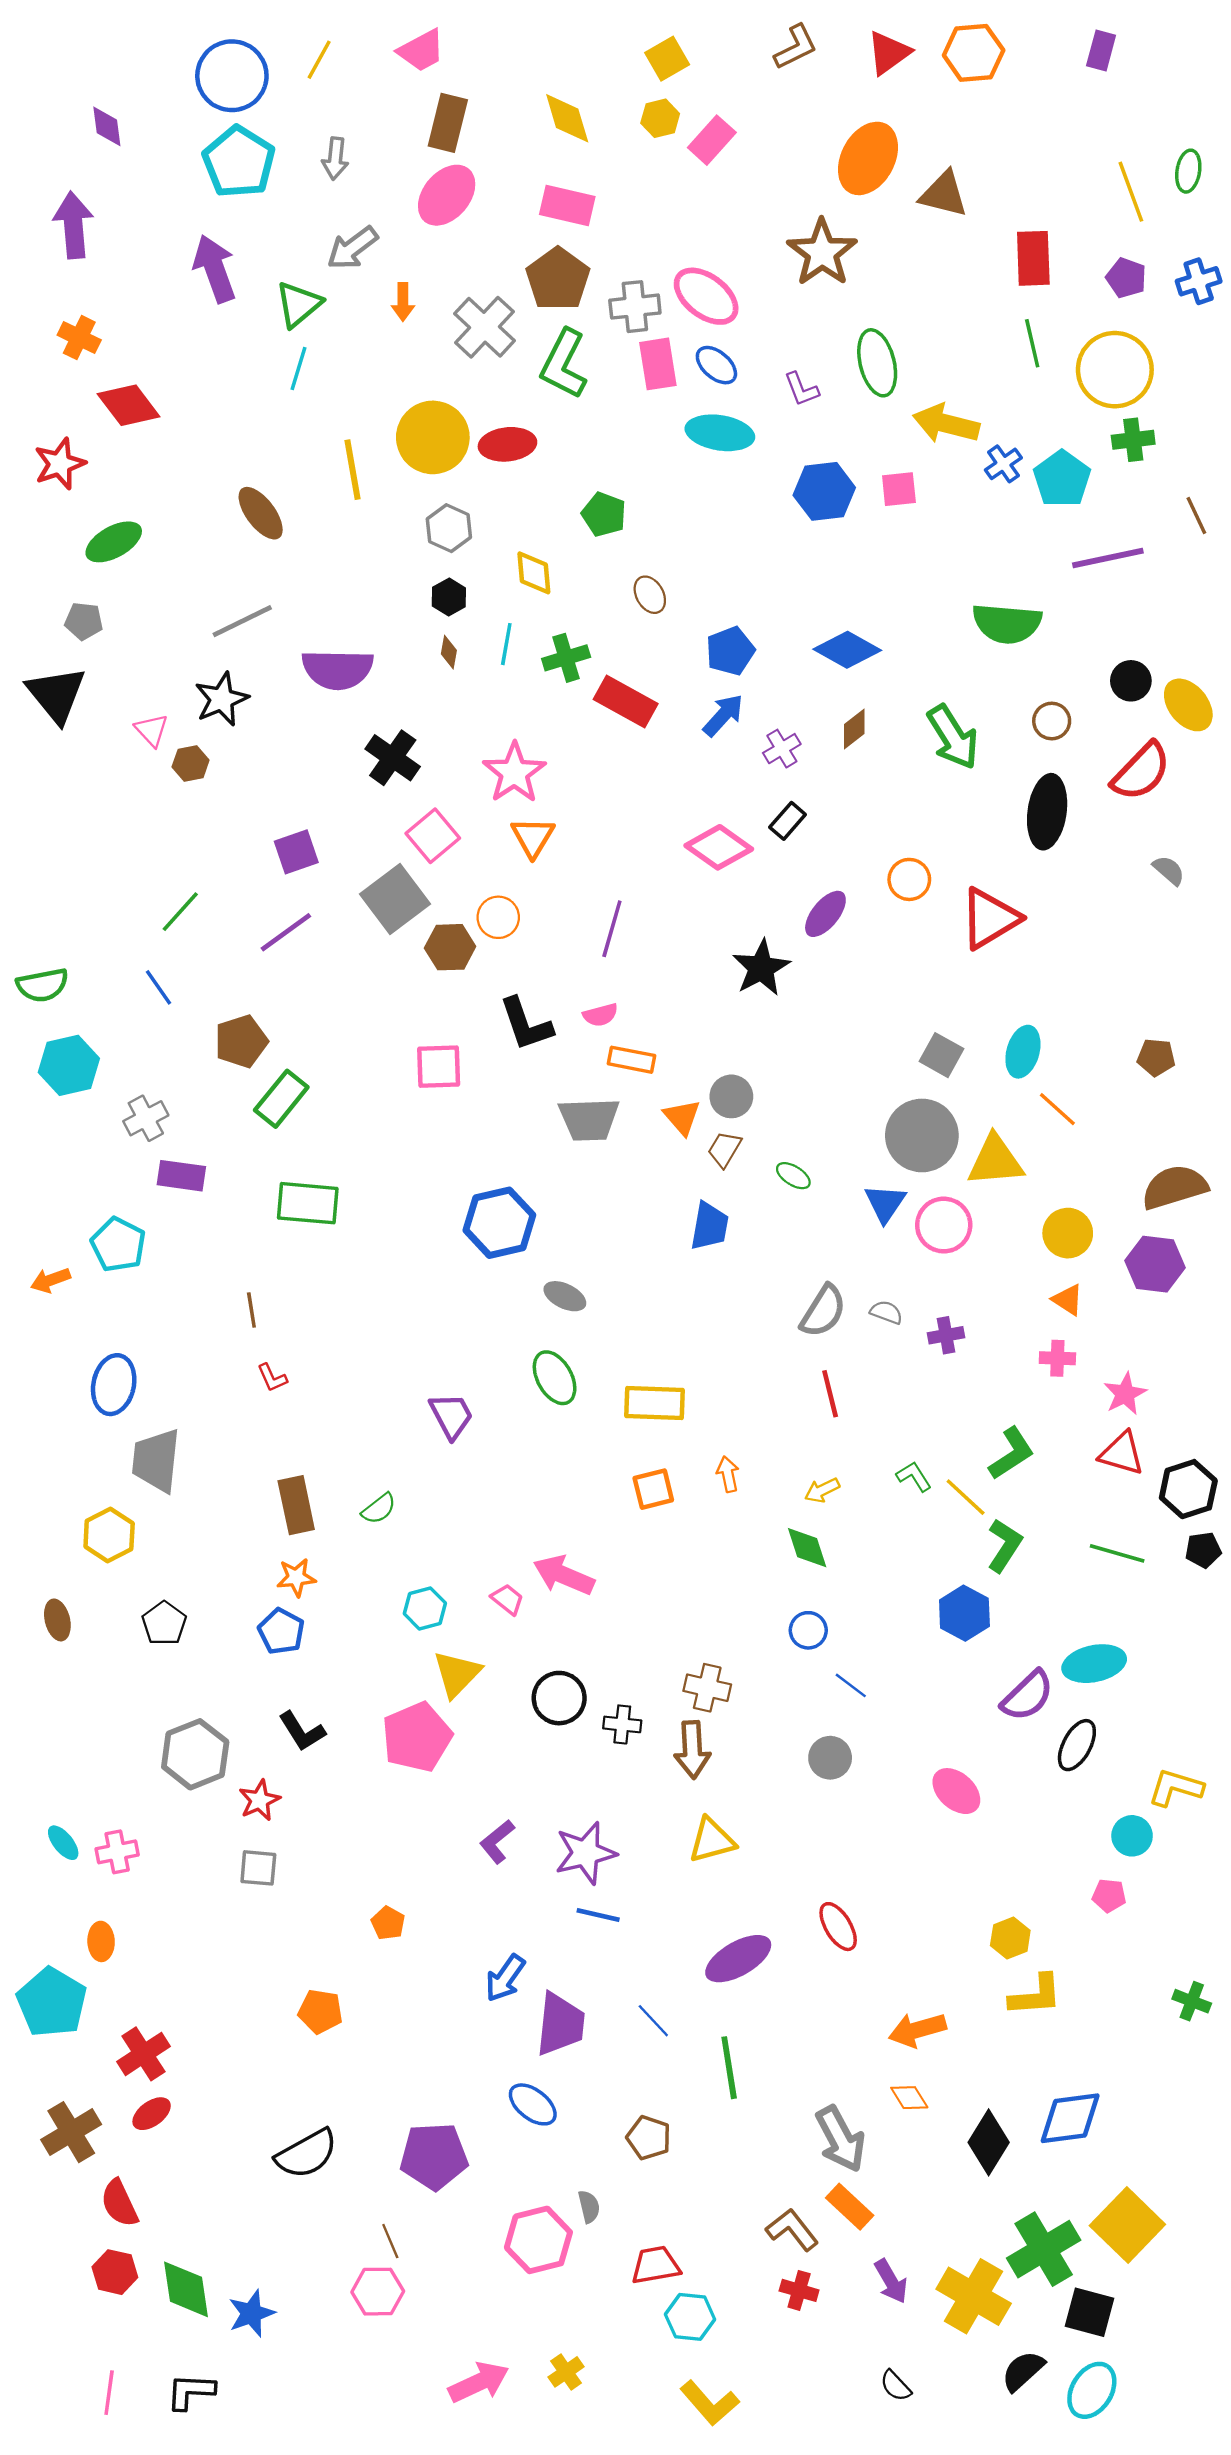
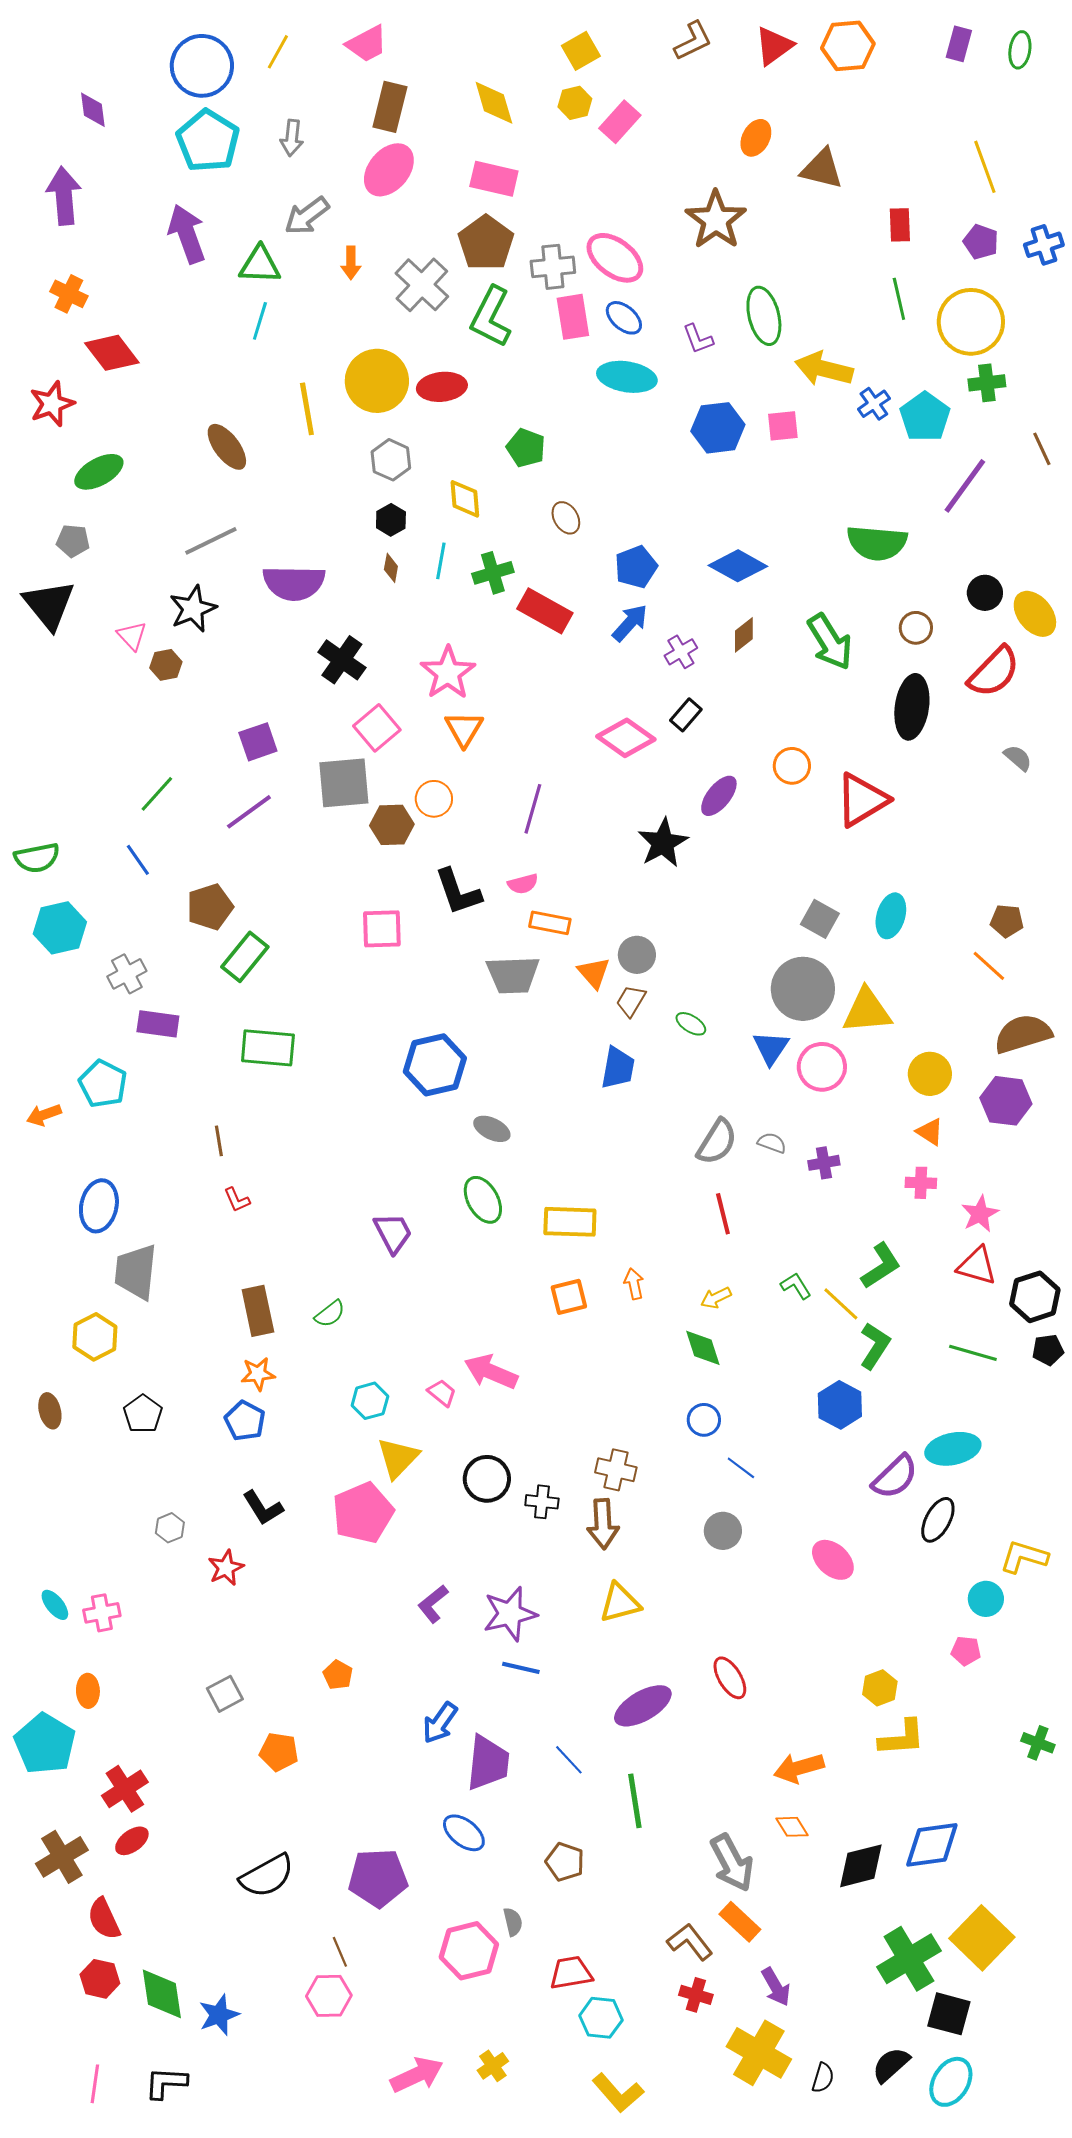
orange ellipse: (868, 158) -> (756, 138), size x0.6
green ellipse: (1188, 171) -> (1020, 50), moved
red rectangle: (1033, 258) -> (900, 225), size x0.7
green triangle: (299, 304) -> (260, 265), turned 42
purple line: (1108, 558) -> (965, 486), turned -42
gray square: (395, 899) -> (344, 783), turned 32
orange line: (1057, 1109) -> (989, 966), moved
gray hexagon: (195, 1754) -> (170, 1528), size x0.5
gray square: (258, 1868) -> (225, 1694), moved, turned -33
black diamond: (989, 2142) -> (861, 1866), turned 44
yellow cross: (974, 2296) -> (759, 2053), moved
black semicircle: (896, 2386) -> (823, 2078), moved, turned -120

